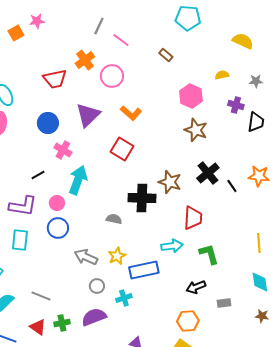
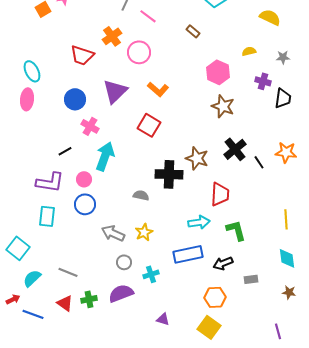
red trapezoid: (55, 79) -> (82, 55), turned 30
blue rectangle: (144, 270) -> (188, 254), moved

